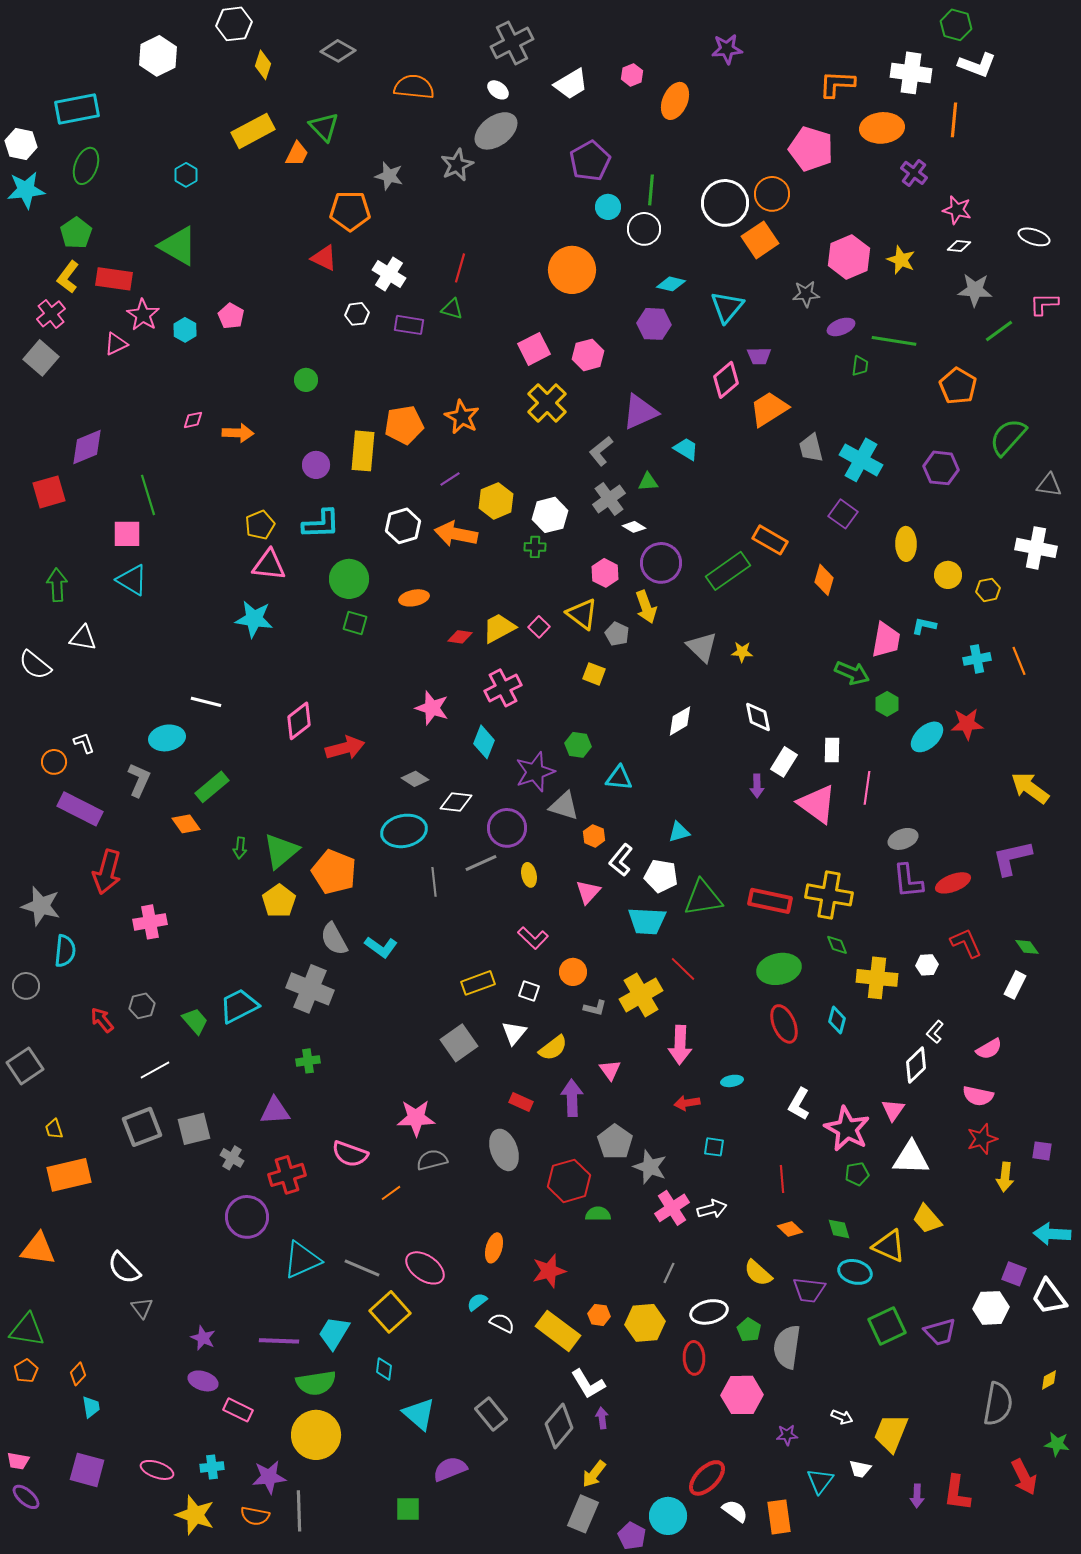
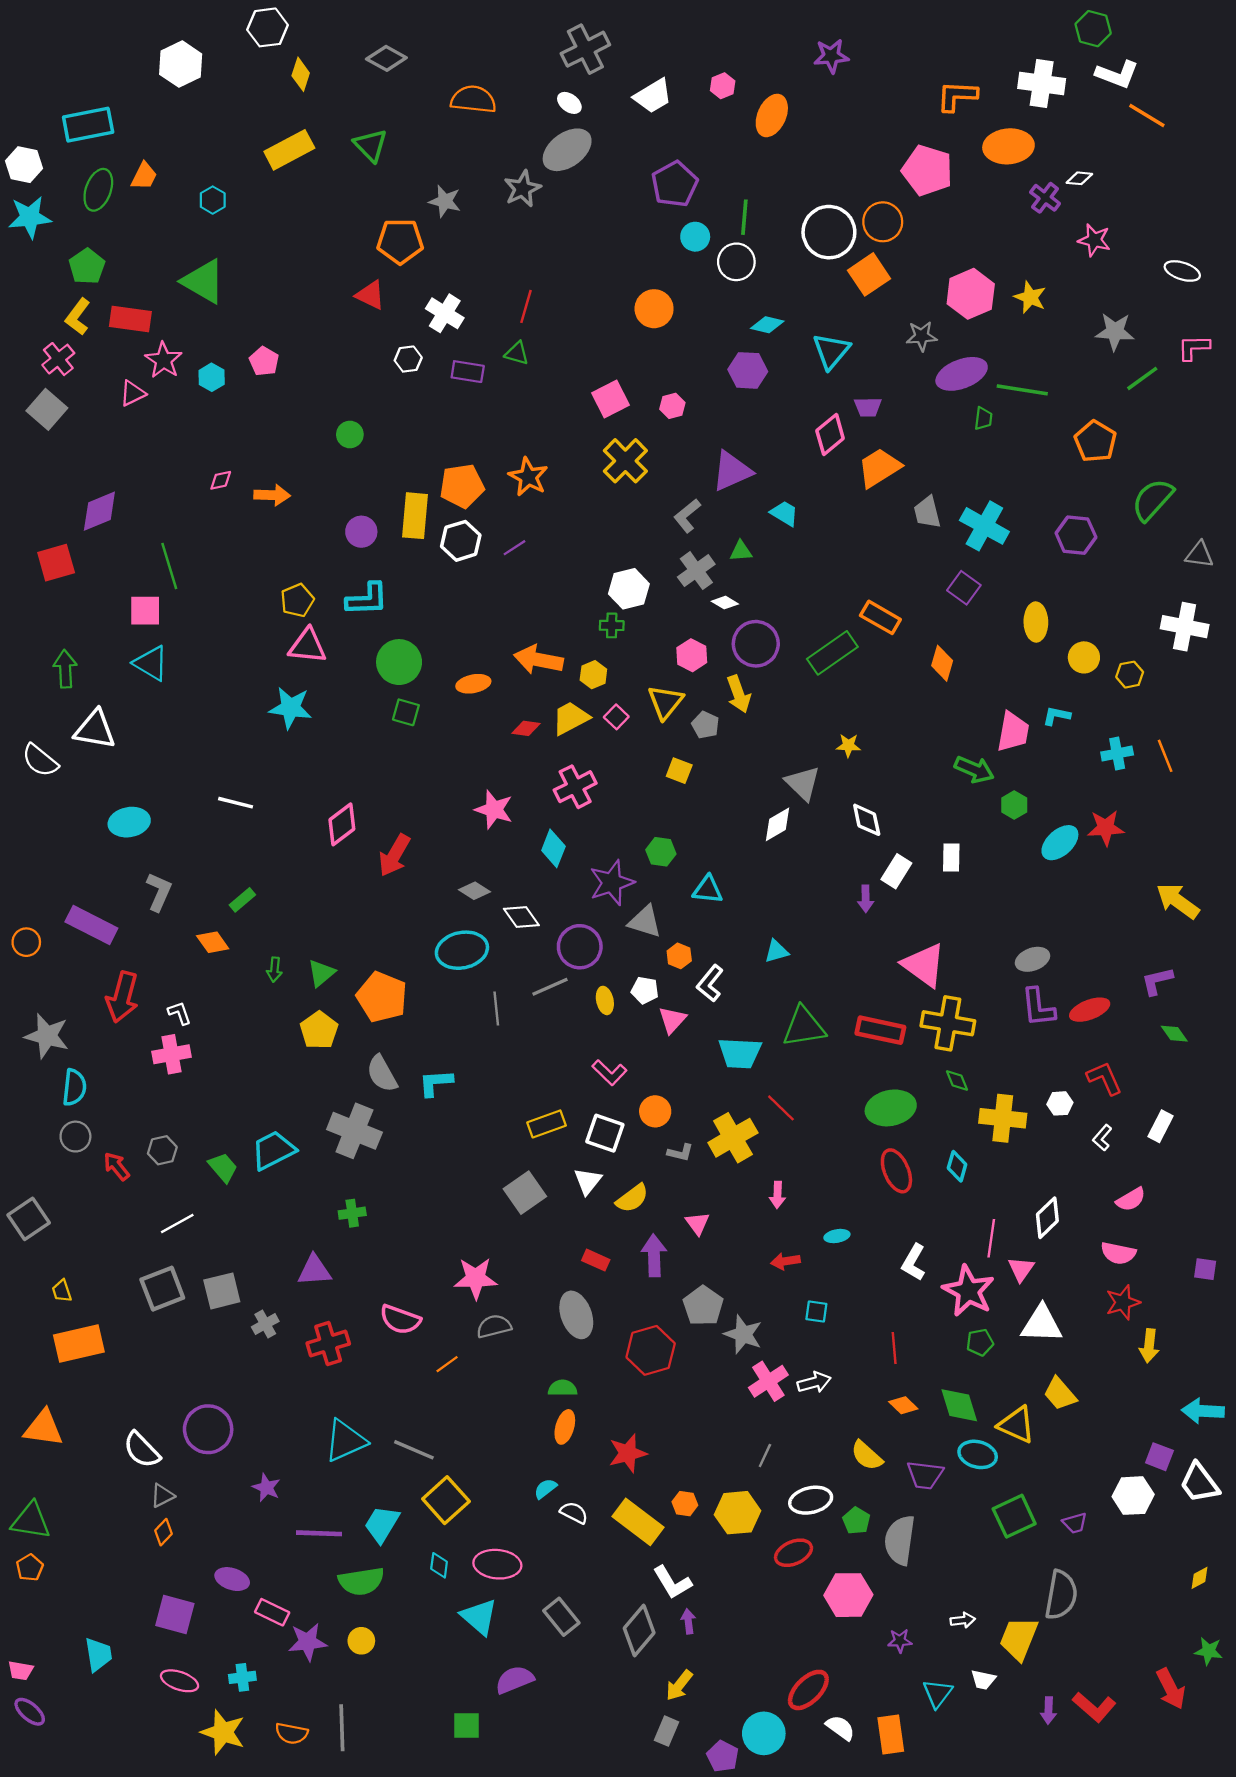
orange line: (954, 120) -> (1147, 115), moved, turned -64
orange trapezoid: (297, 154) -> (144, 176), moved
white diamond: (959, 246) -> (1079, 178), moved
orange circle: (572, 270) -> (654, 309), size x0.7
purple ellipse: (841, 327) -> (962, 374), size x1.6
pink hexagon: (588, 355) -> (672, 406), size x0.7
yellow hexagon: (496, 501) -> (593, 675), moved, size x0.7
white hexagon: (403, 526) -> (461, 541), moved
orange arrow: (456, 534) -> (539, 660), moved
yellow triangle: (582, 614) -> (665, 702), turned 32
white triangle: (83, 638) -> (95, 729), size x1.4
gray triangle: (702, 647) -> (803, 783), moved
cyan ellipse: (167, 738) -> (129, 822), moved
white L-shape: (84, 743) -> (180, 1013), moved
red arrow: (345, 748) -> (394, 855), turned 135
orange circle: (54, 762) -> (26, 942), moved
green rectangle: (212, 787) -> (242, 900), size x0.7
pink line: (867, 788) -> (991, 1238), moved
white diamond: (456, 802) -> (521, 917), turned 48
pink triangle: (817, 804) -> (924, 965), moved
green triangle: (281, 851) -> (321, 973), size x0.7
purple L-shape: (1012, 858) -> (1157, 981), size x0.7
white pentagon: (661, 876) -> (645, 990), moved, size x0.7
cyan L-shape: (381, 947) -> (436, 1083), turned 140
green diamond: (1027, 947) -> (1174, 1034), moved
gray circle: (26, 986) -> (75, 1137), moved
white square: (529, 991) -> (605, 1133), size x1.6
white L-shape: (935, 1032) -> (1102, 1138), moved
pink arrow: (680, 1045) -> (778, 1195), size x0.6
purple square: (1042, 1151) -> (1205, 1269), moved
gray cross: (232, 1158) -> (265, 1324), turned 30
green semicircle: (598, 1214) -> (563, 1388), moved
purple circle: (247, 1217) -> (208, 1429), moved
green diamond: (839, 1229) -> (959, 1405), size x1.5
pink ellipse: (425, 1268) -> (497, 1564), moved, turned -30
gray triangle: (142, 1308) -> (162, 1496), turned 40
purple trapezoid: (940, 1332) -> (1075, 1523), size x0.7
purple star: (203, 1338) -> (266, 1488), moved
red ellipse: (694, 1358) -> (794, 1553), turned 68
orange diamond: (78, 1374) -> (163, 1532), moved
gray semicircle: (998, 1404) -> (1061, 1595), moved
cyan trapezoid: (91, 1407) -> (98, 1654), moved, size x1.4
white arrow: (842, 1417) -> (963, 1620), turned -30
yellow circle: (316, 1435) -> (361, 1641), size x0.5
purple square: (87, 1470) -> (175, 1614), moved
purple star: (269, 1477) -> (308, 1642), moved
red L-shape: (957, 1493) -> (1094, 1707), turned -57
gray rectangle: (583, 1514) -> (667, 1731), size x0.7

